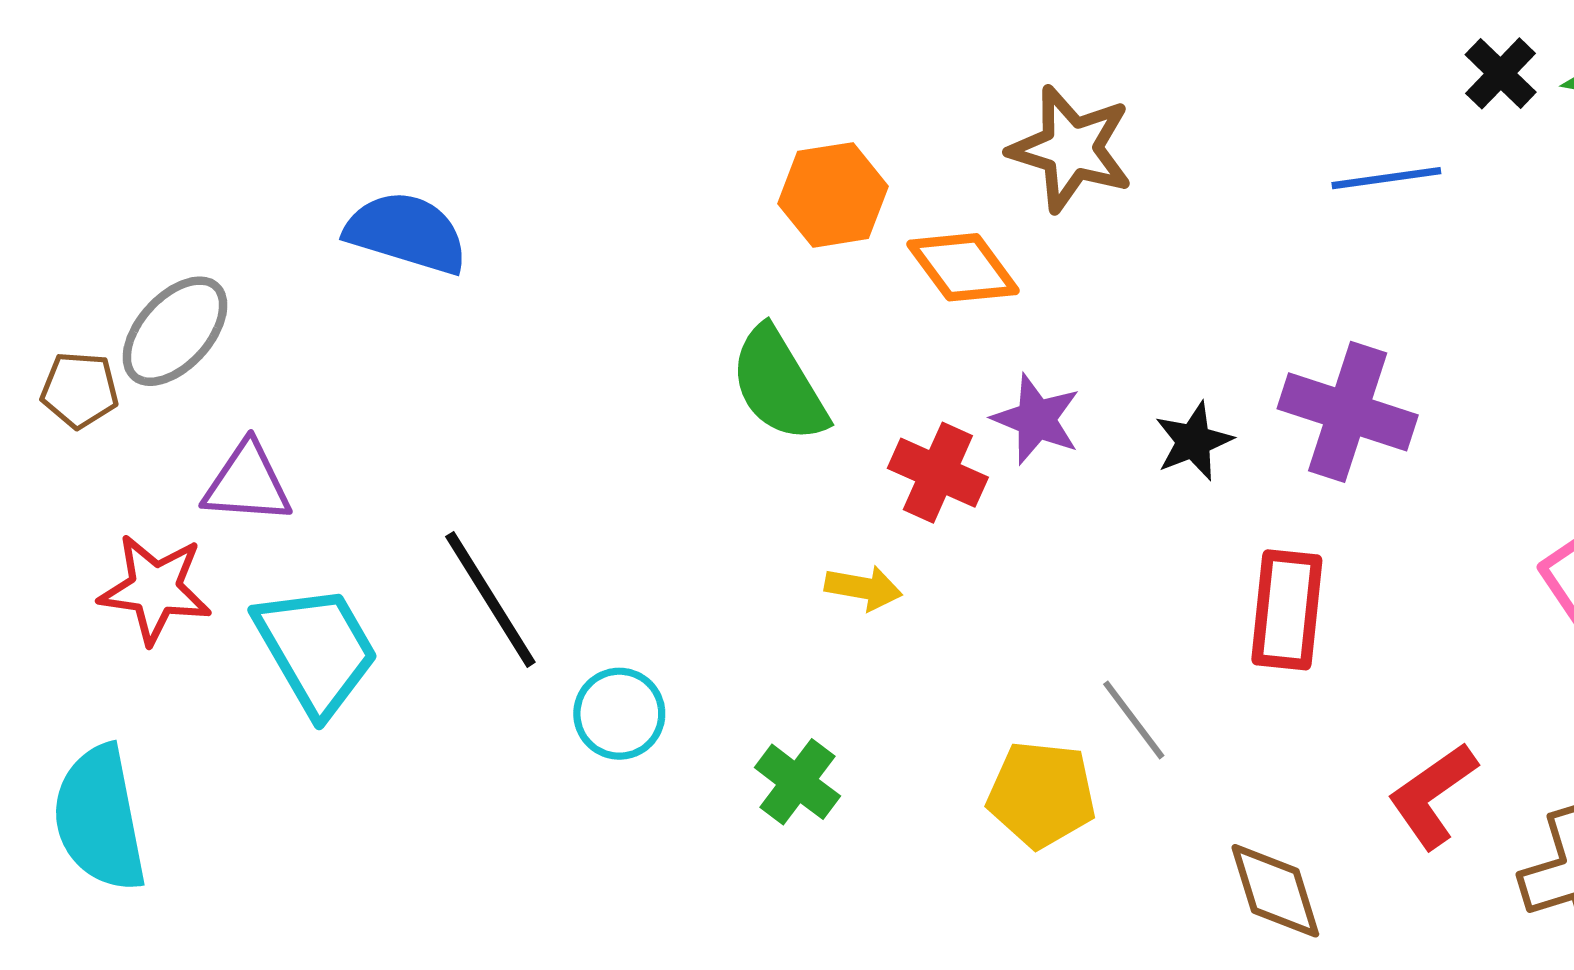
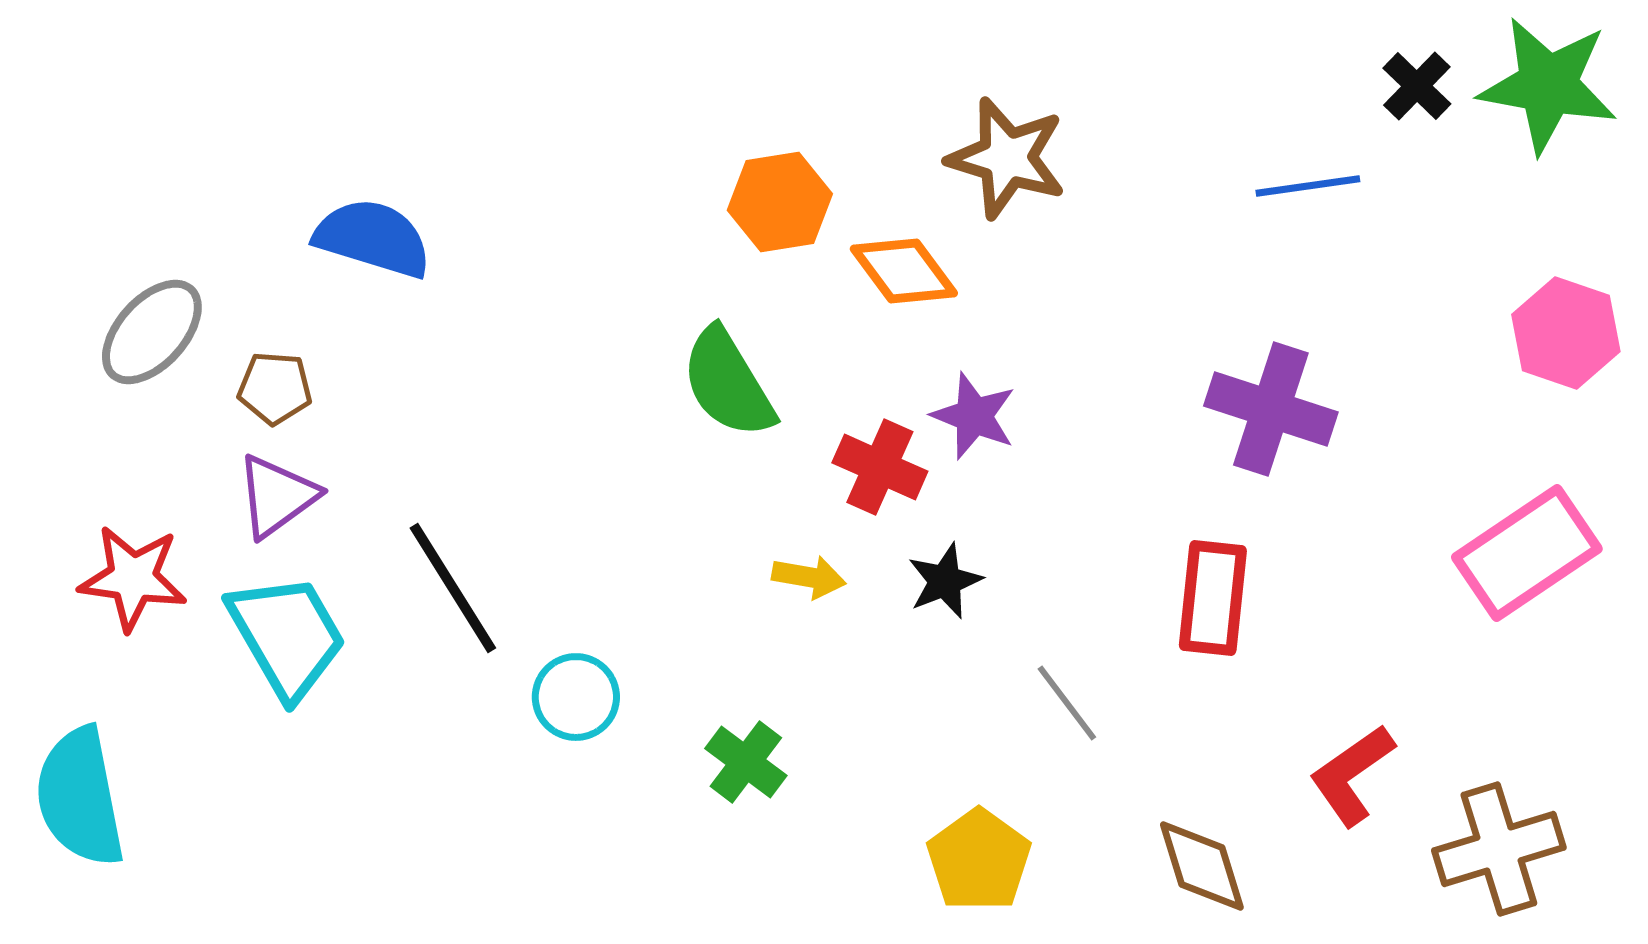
brown pentagon: (80, 390) -> (275, 388), moved
black star: (1194, 441) -> (945, 581), moved
purple triangle: (247, 483) -> (277, 496), moved, turned -40
yellow pentagon: (1042, 794) -> (979, 860), moved, turned 30

